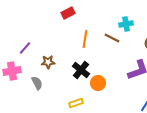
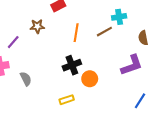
brown line: (112, 38) -> (104, 32), turned -56
brown star: (48, 62) -> (37, 26), moved
black cross: (81, 70) -> (72, 65), turned 30

